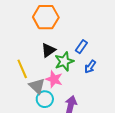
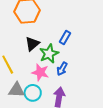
blue arrow: (90, 67) -> (62, 69), moved
gray triangle: (37, 86) -> (16, 90), moved, turned -36

